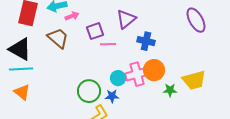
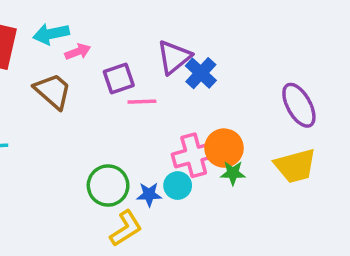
purple ellipse: (196, 20) -> (299, 105), moved
blue cross: (146, 41) -> (201, 73), moved, turned 30
cyan circle: (118, 78) -> (178, 186), moved
green star: (170, 90) -> (233, 173), moved

